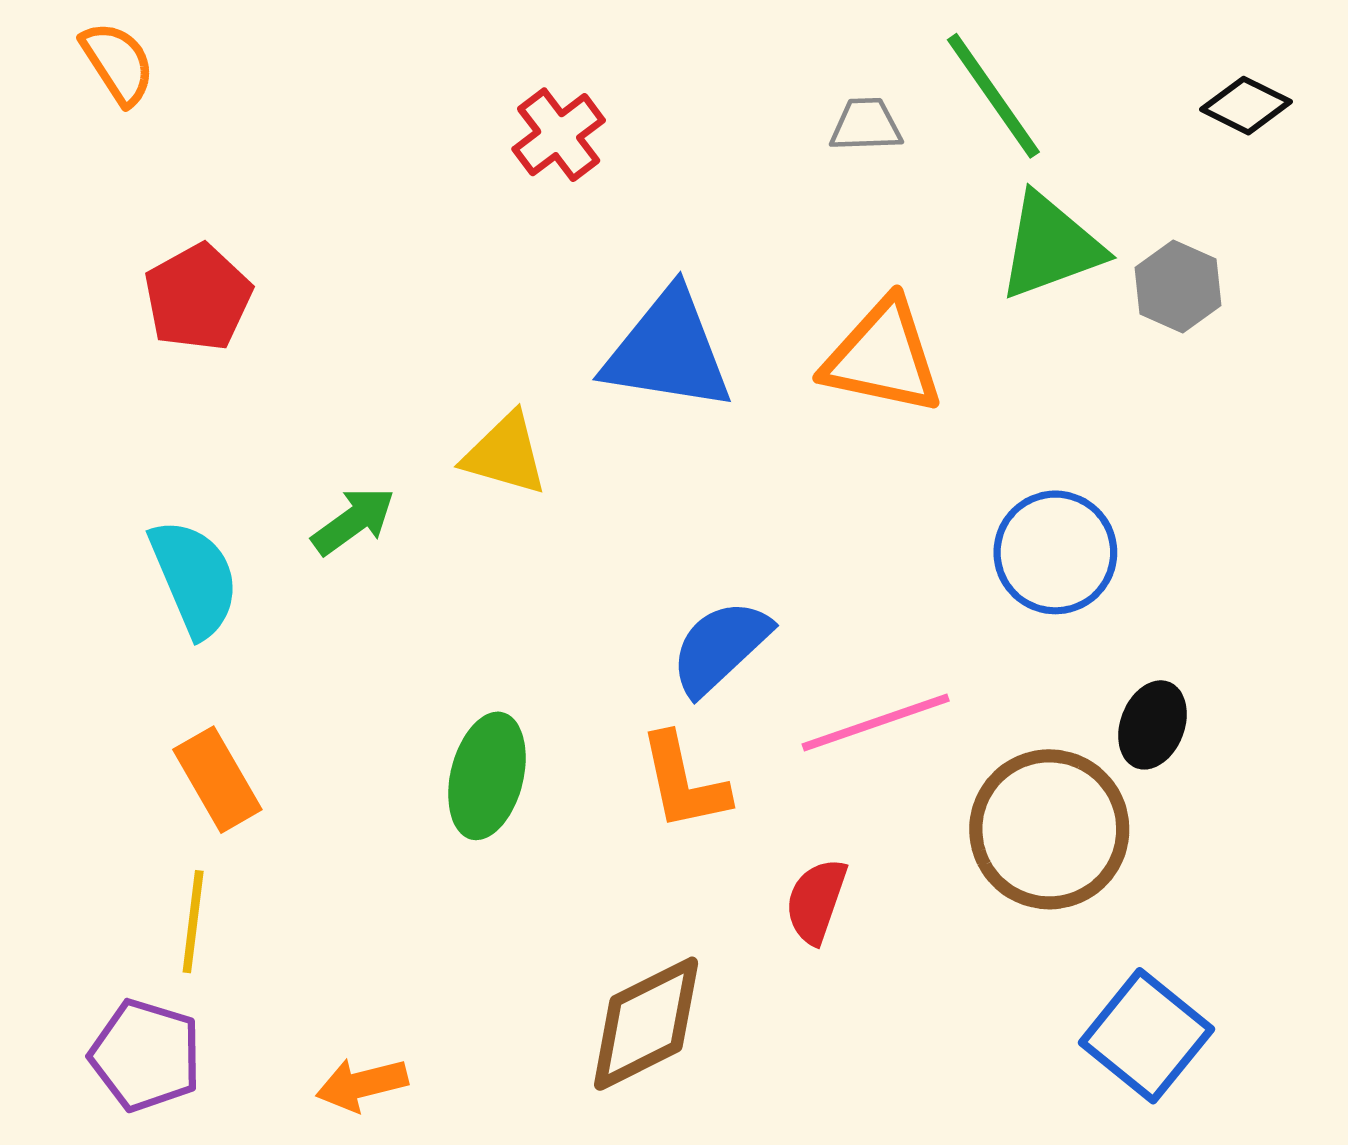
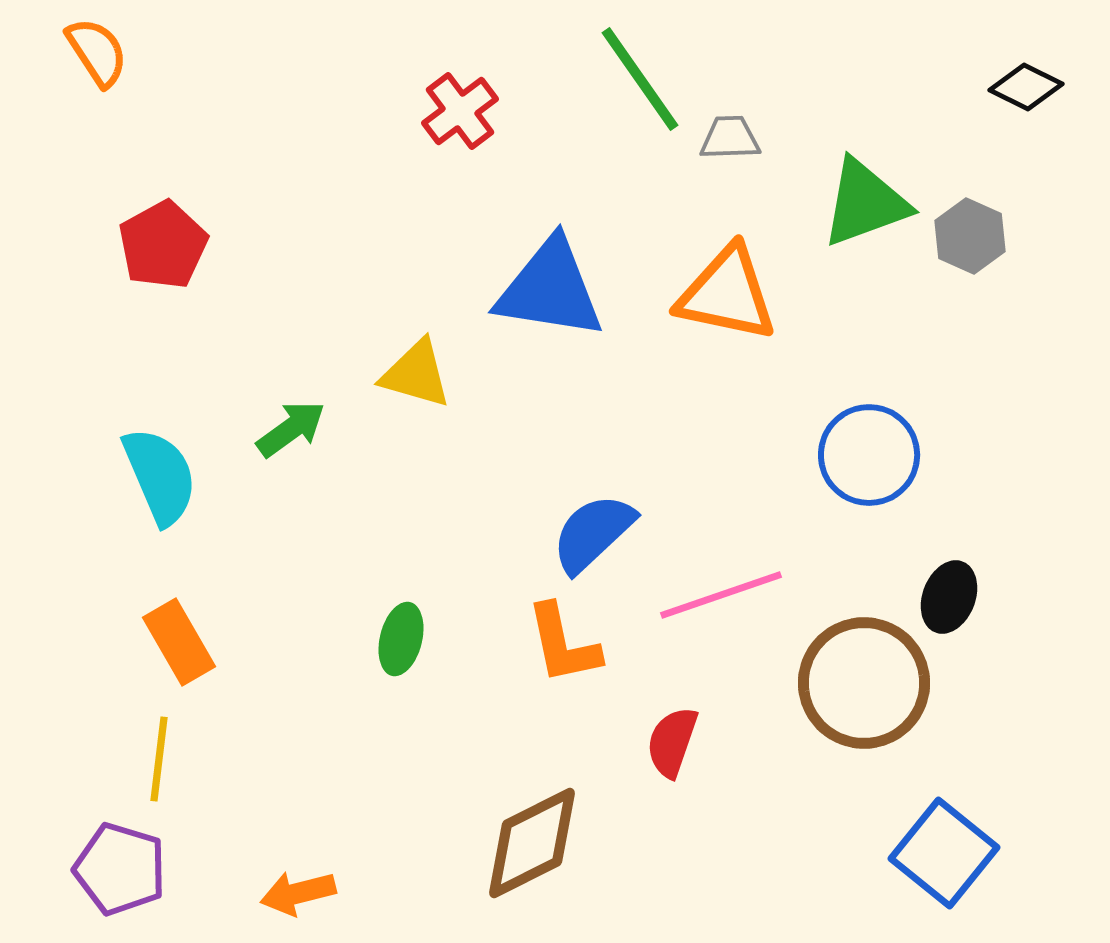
green line: (993, 96) -> (640, 79), moved
gray trapezoid: (866, 125) -> (730, 138), moved
green ellipse: (487, 776) -> (401, 639), size x0.7

